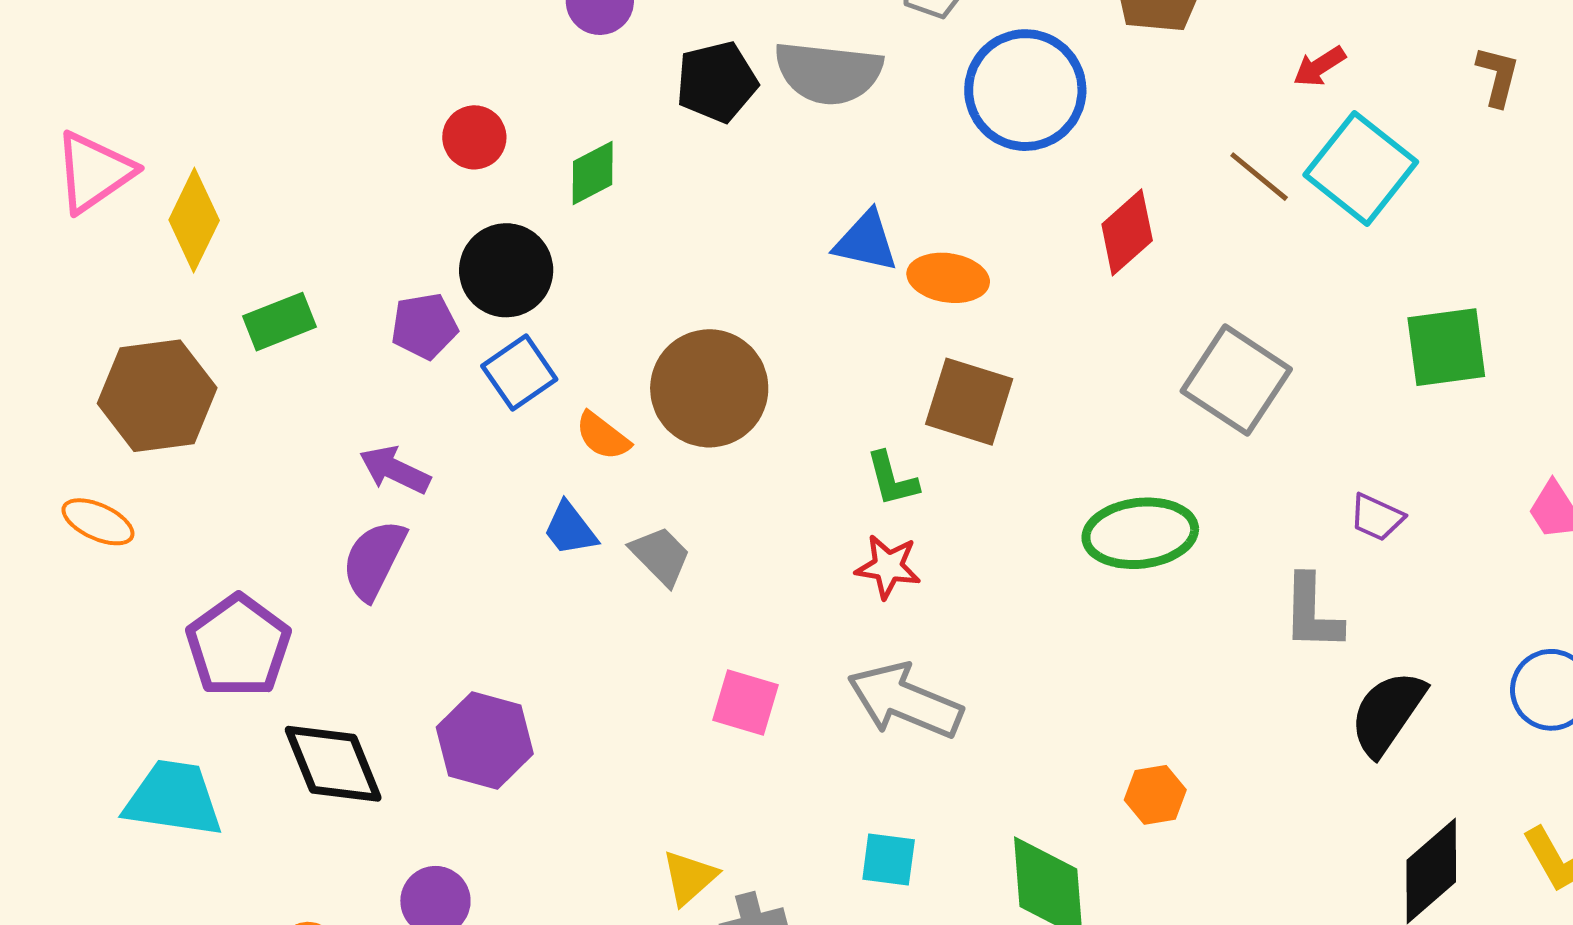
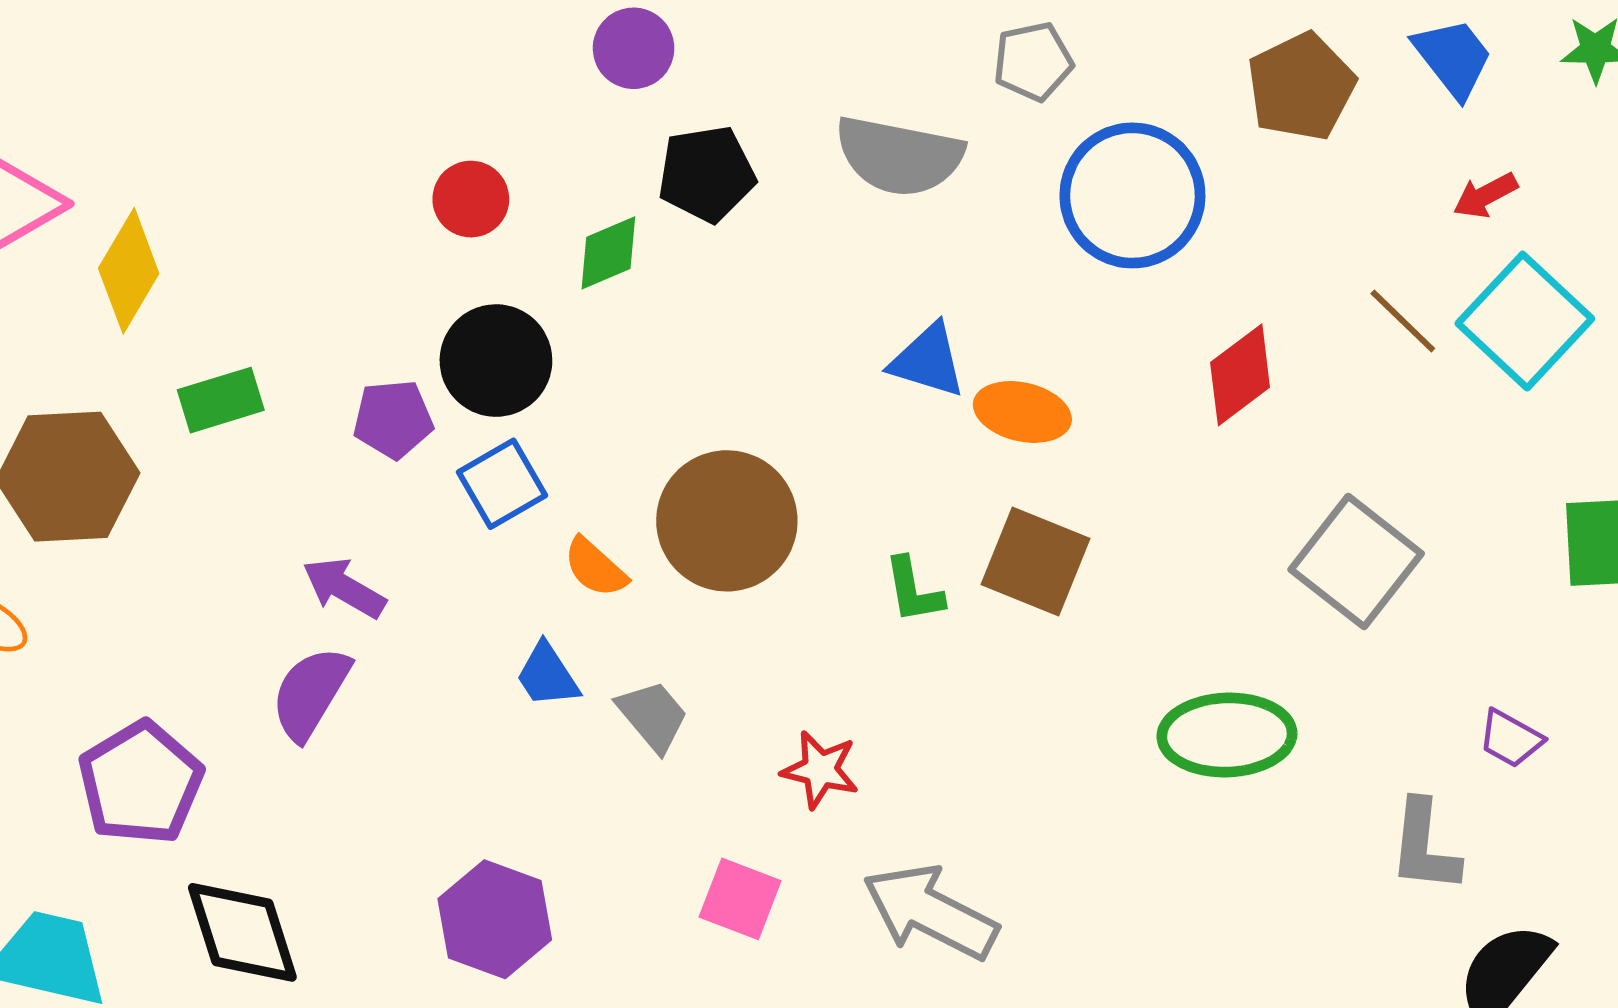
black pentagon: (717, 82) -> (707, 174), moved
green L-shape: (892, 479) -> (913, 590), moved
red star: (888, 567) -> (820, 770), moved
purple hexagon: (485, 741) -> (495, 919), moved

